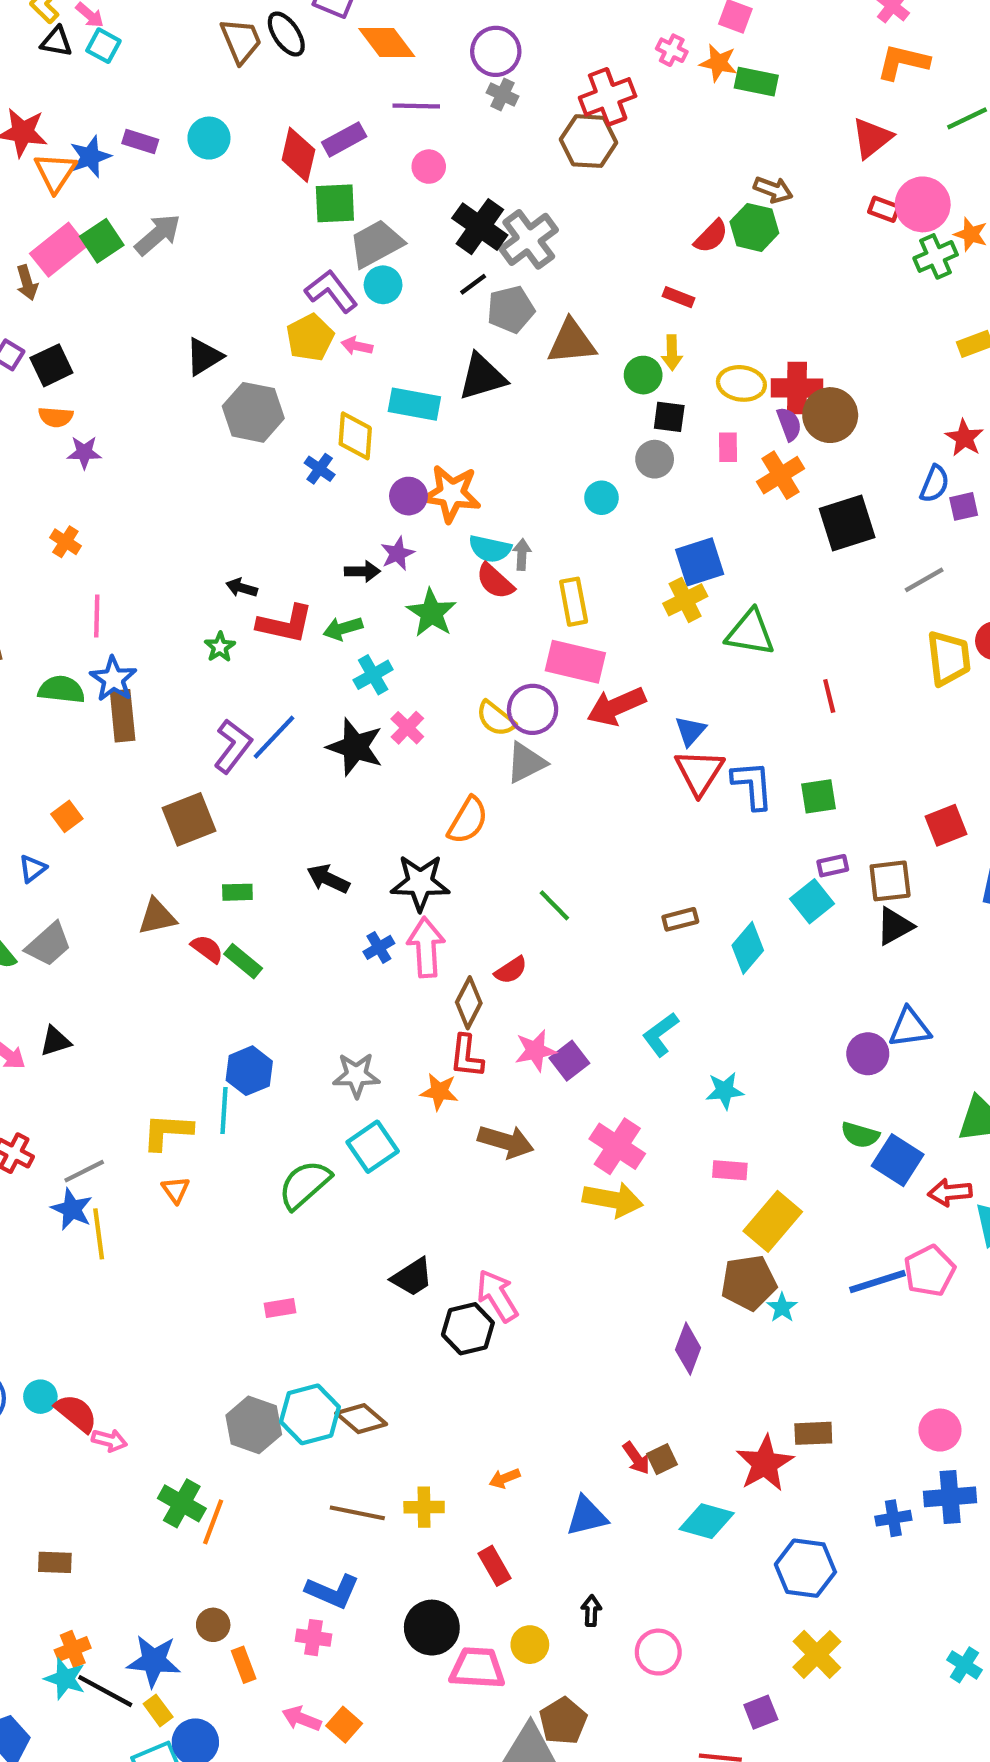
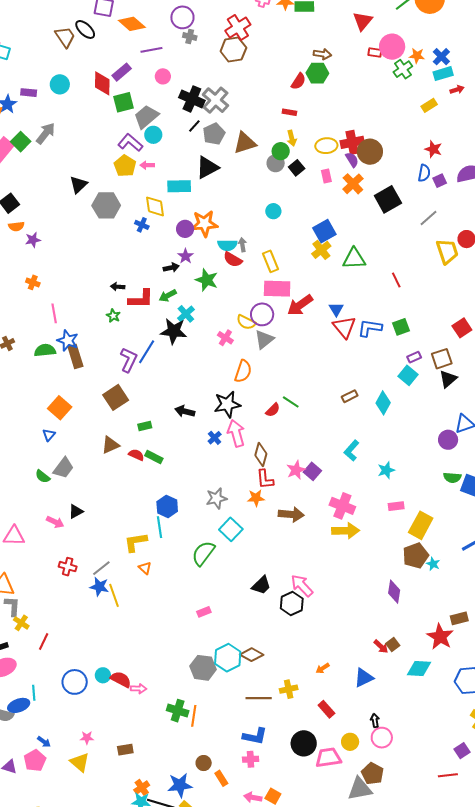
black square: (669, 417) -> (297, 168), turned -35
gray circle: (655, 459) -> (276, 163), moved
pink cross: (407, 728) -> (225, 338), moved
black star: (355, 747) -> (174, 331), moved
blue L-shape: (752, 785) -> (370, 328), turned -65
orange square: (67, 816) -> (60, 408), size x1.6
red semicircle: (511, 970) -> (273, 410), moved
pink circle: (658, 1652) -> (382, 738), moved

